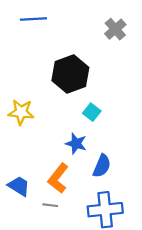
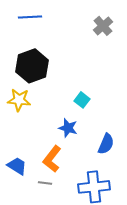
black hexagon: (70, 74) -> (32, 66), moved
blue semicircle: (102, 166) -> (106, 144), moved

